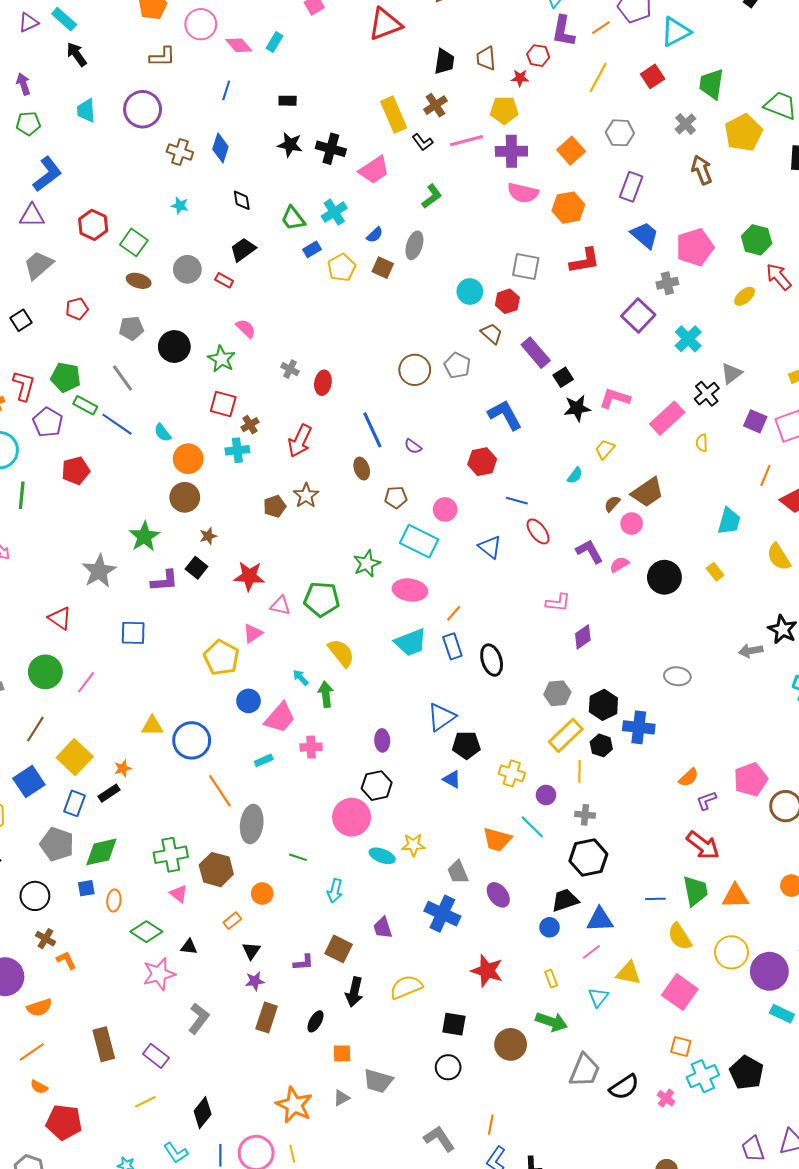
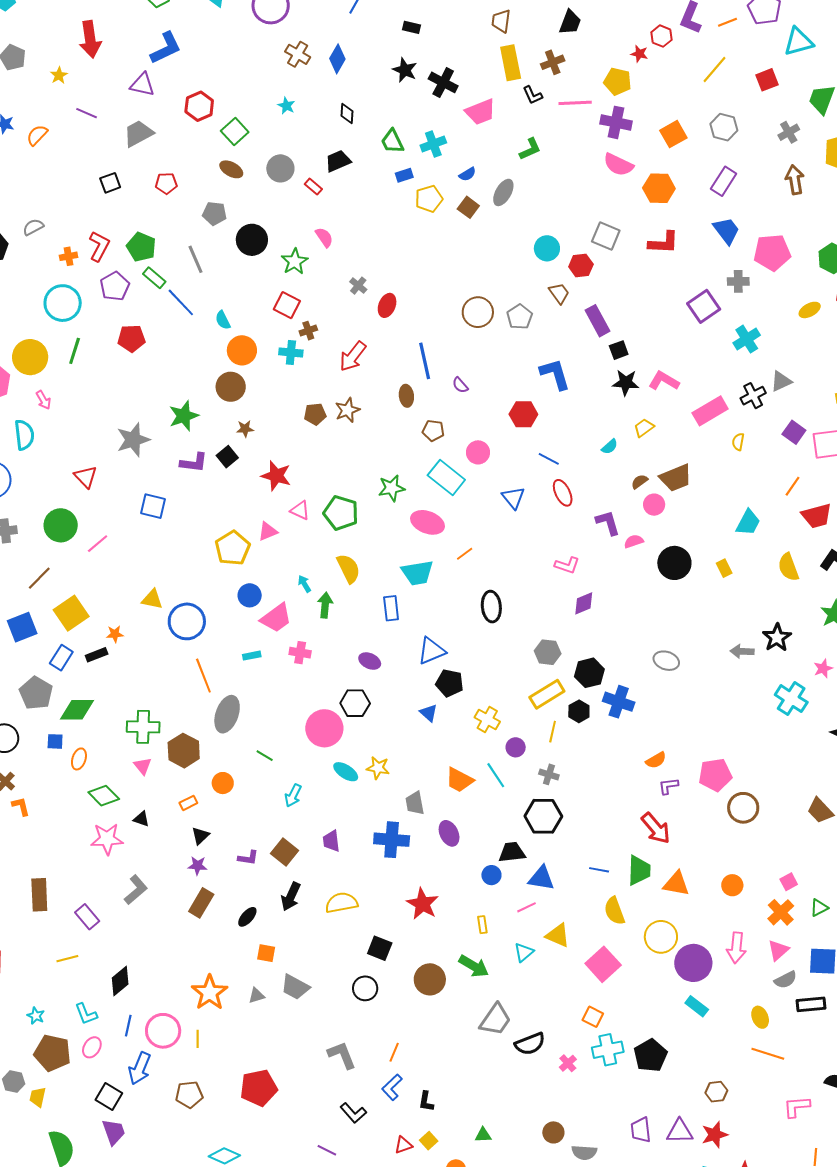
brown trapezoid: (486, 58) -> (501, 21), moved
blue rectangle: (452, 646) -> (391, 608), moved
purple ellipse: (382, 740) -> (370, 661), turned -75
blue cross: (442, 914) -> (392, 840), turned -32

